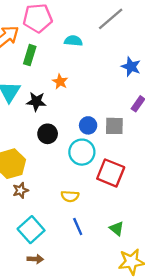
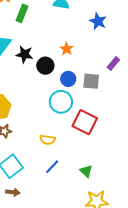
blue star: (131, 67) -> (98, 21), moved
orange star: (60, 82) -> (67, 49), moved
black circle: (48, 134) -> (45, 66), moved
blue line: (78, 227) -> (52, 167), turned 63

